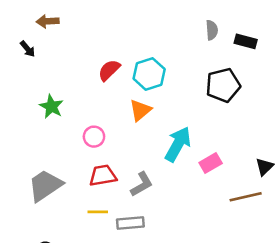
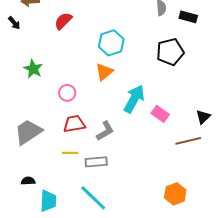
red semicircle: (109, 70) -> (63, 21), moved
pink rectangle: (211, 163) -> (160, 114), turned 66

